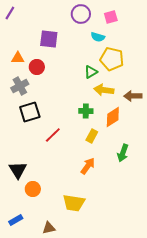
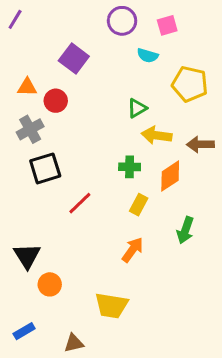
purple square: (49, 39) -> (74, 58), turned 30
yellow pentagon: (112, 59) -> (190, 84), moved

